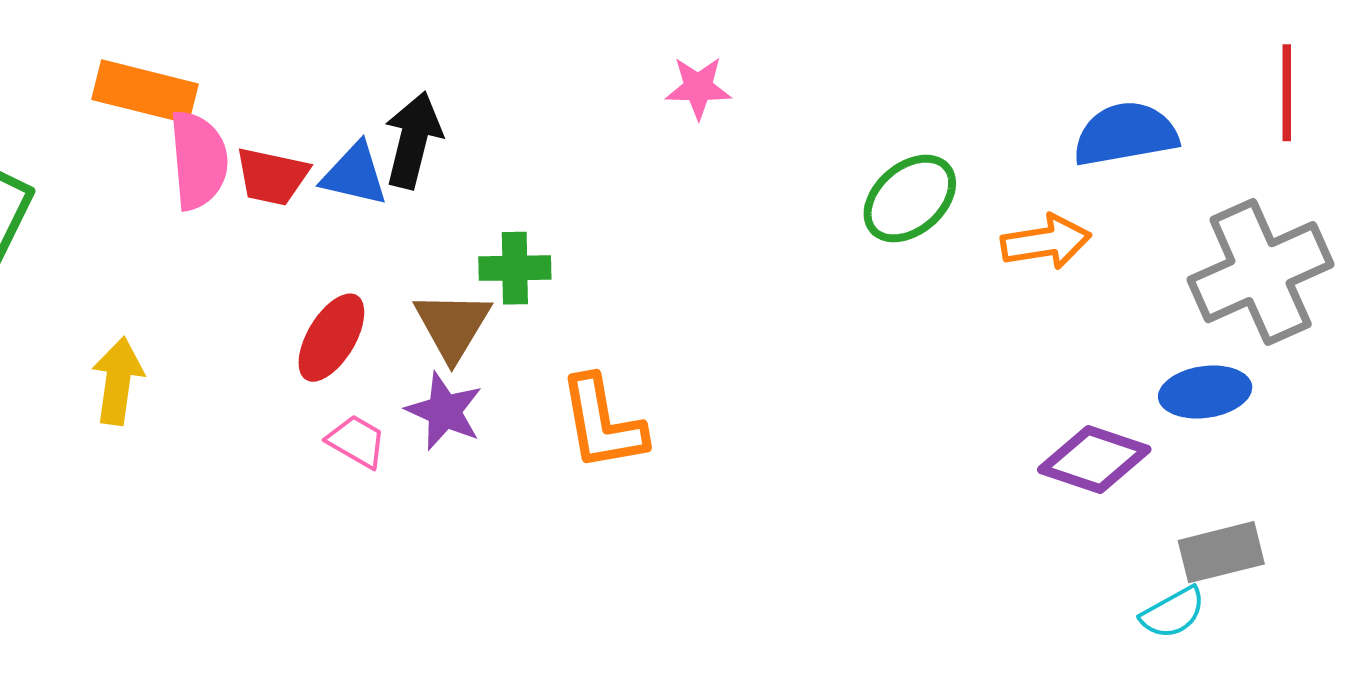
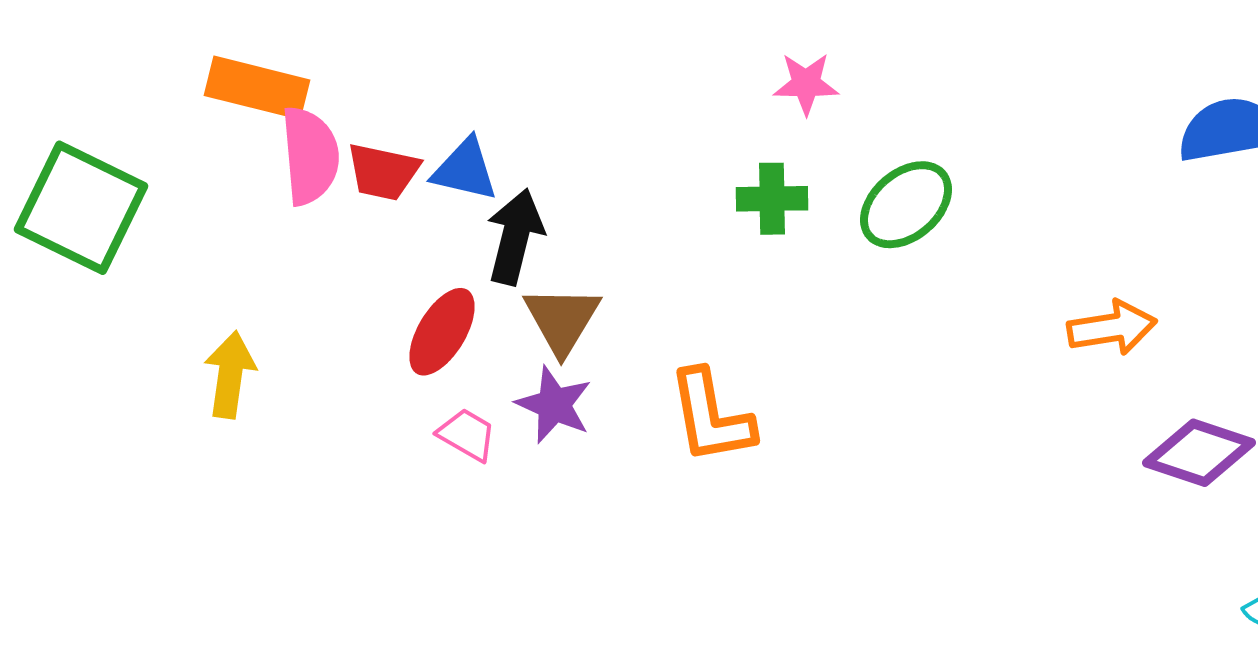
black arrow: (413, 140) -> (515, 237), moved
green ellipse: (910, 199) -> (906, 205), moved
orange arrow: (1046, 242) -> (1112, 328), moved
green cross: (515, 268) -> (772, 199), moved

